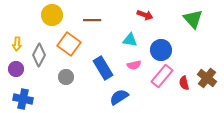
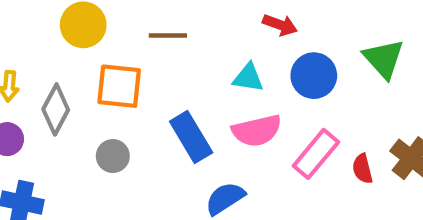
green triangle: (193, 19) -> (384, 59), moved
orange square: (69, 44) -> (119, 86), turned -30
blue circle: (161, 50) -> (314, 76), moved
pink semicircle: (134, 65) -> (257, 131), size x1.6

